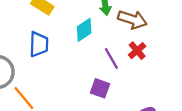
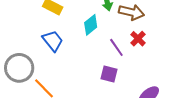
blue trapezoid: (39, 44) -> (53, 41), turned -35

